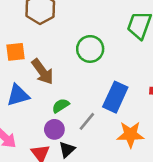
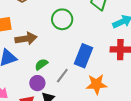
brown arrow: (42, 72) -> (26, 39), turned -60

